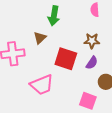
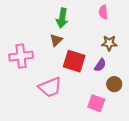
brown triangle: (40, 38) -> (56, 40), moved
brown star: (92, 41) -> (109, 43), moved

